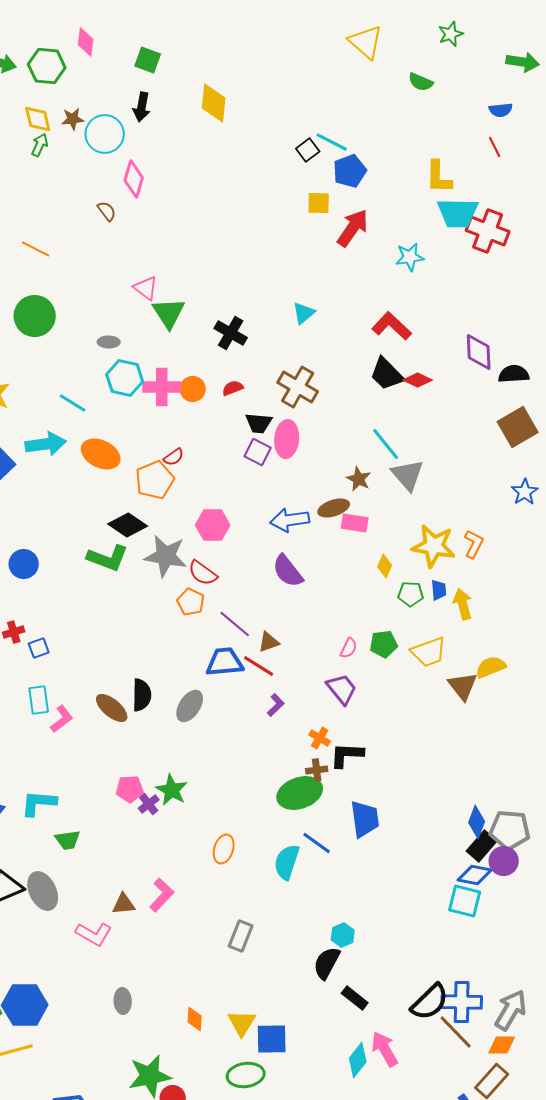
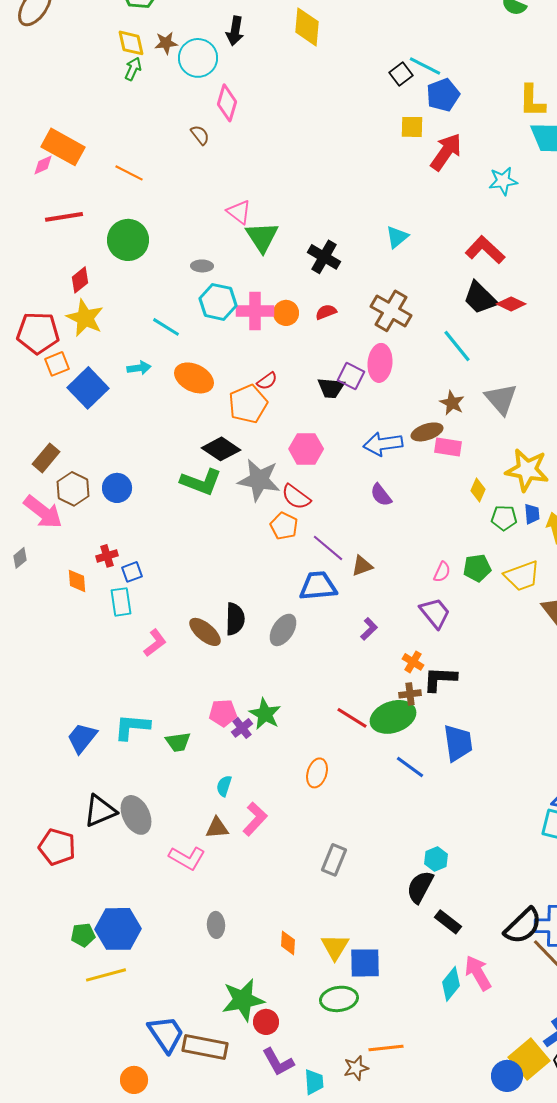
black trapezoid: (259, 423) -> (331, 388), moved
cyan arrow: (46, 444) -> (139, 368), size x0.6
cyan line: (386, 444) -> (457, 346), moved
purple semicircle: (288, 571) -> (381, 495), size x0.7
red line: (259, 666) -> (352, 718), moved
cyan rectangle: (39, 700) -> (121, 602), moved
green trapezoid: (68, 840) -> (178, 742), moved
cyan semicircle: (287, 862) -> (224, 786), moved, size x0.6

